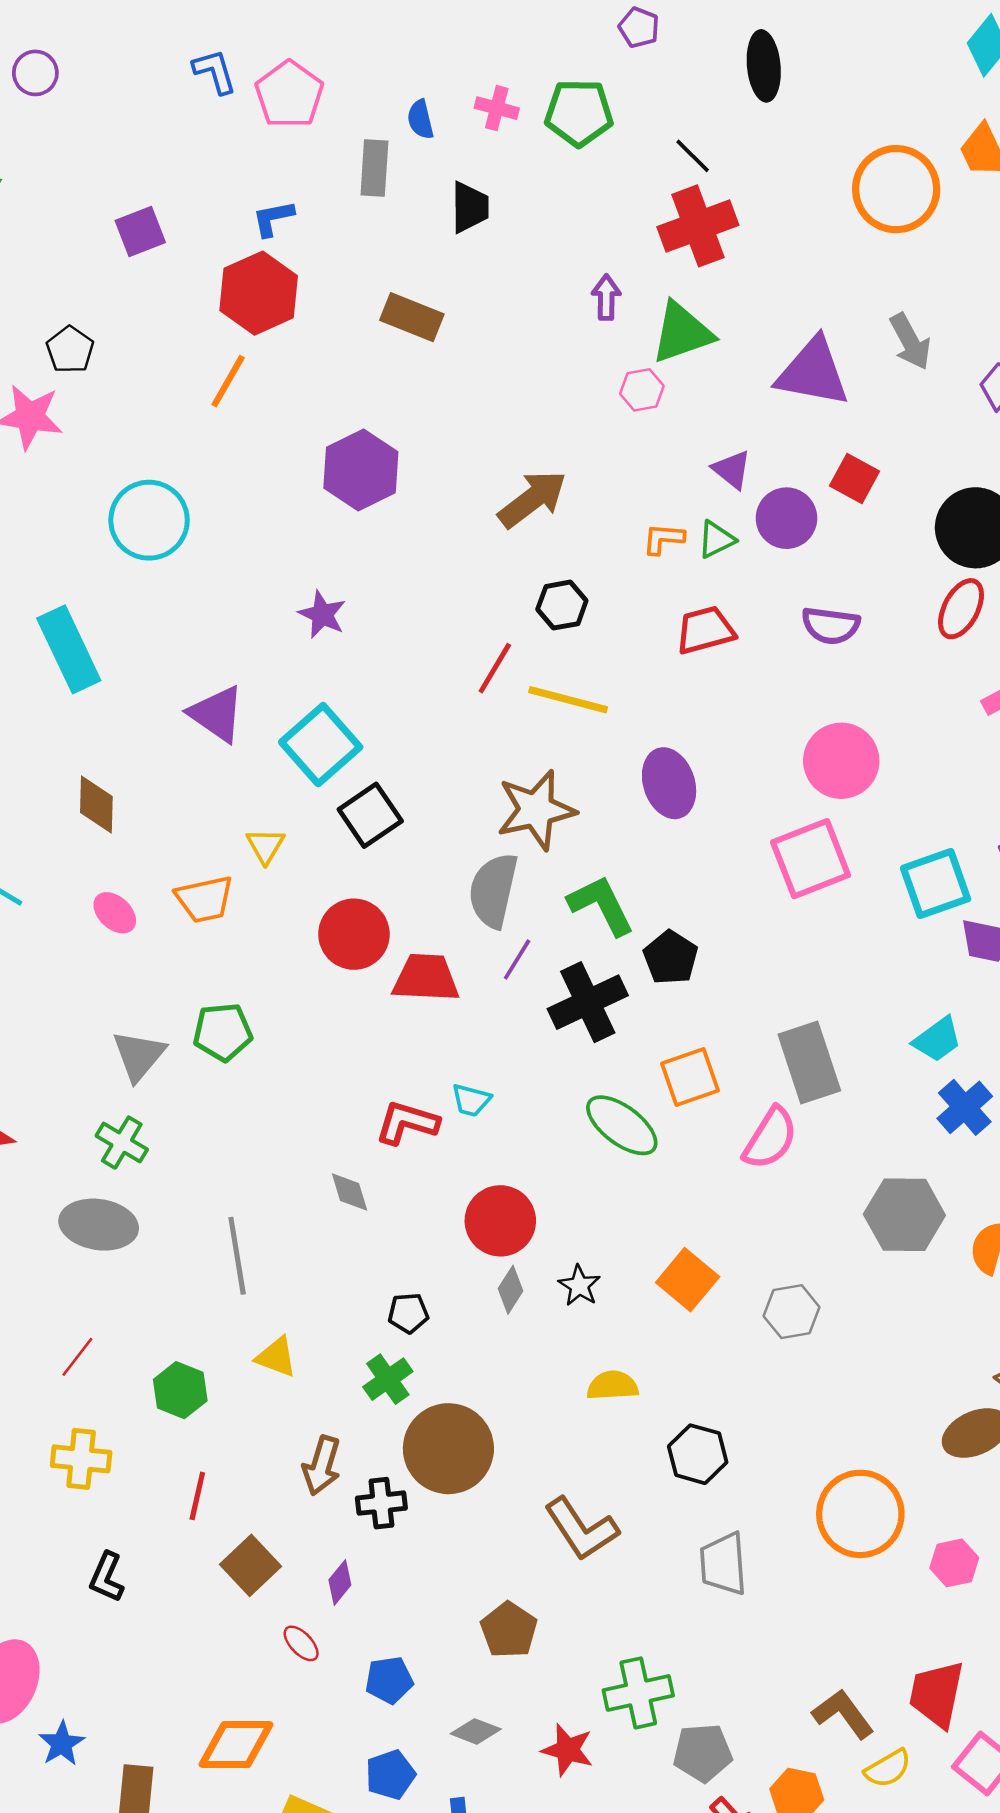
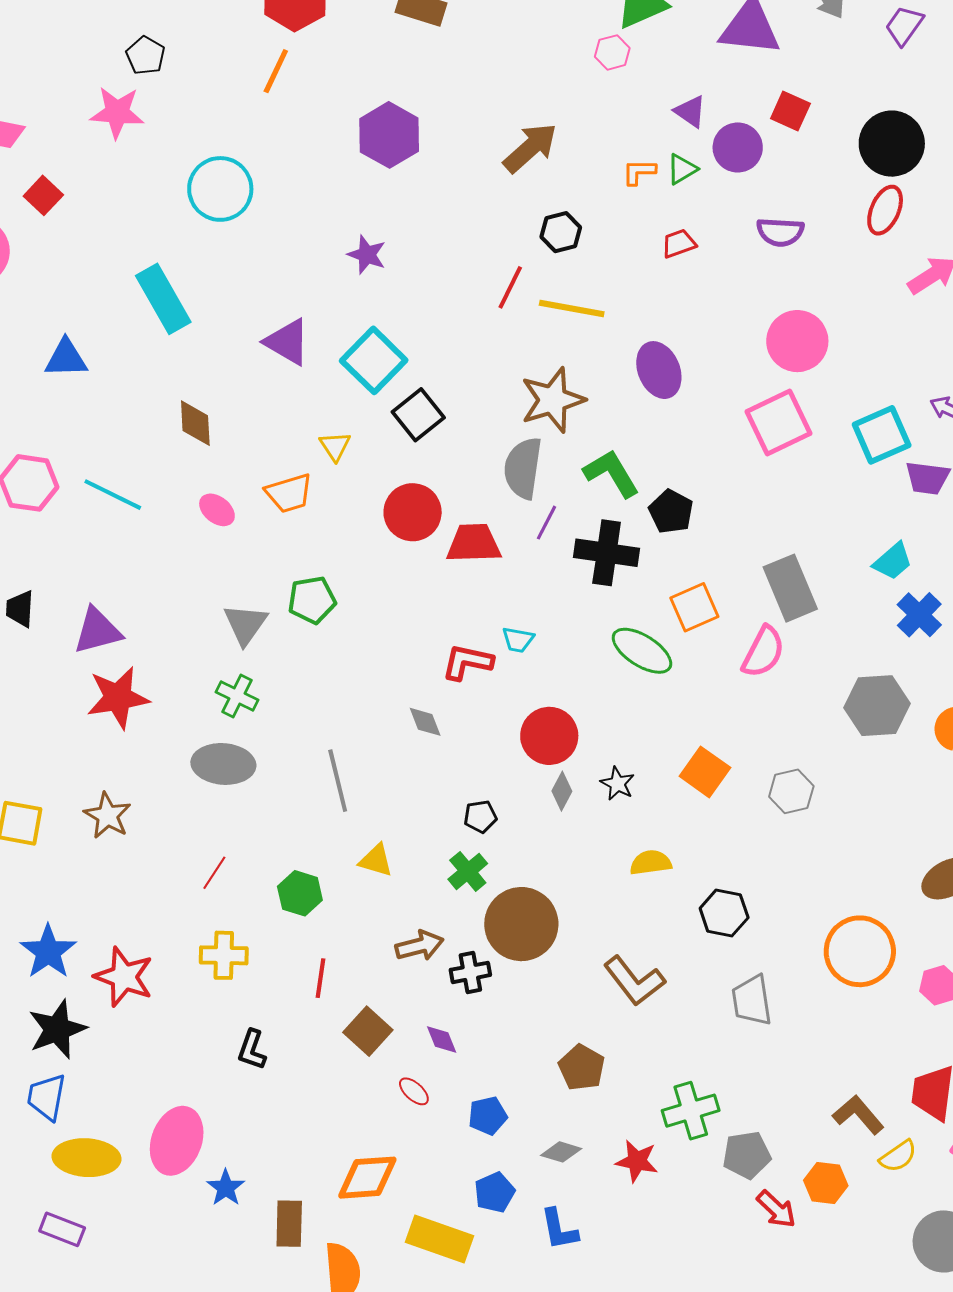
red trapezoid: (705, 630) -> (679, 243), size x0.7
black cross: (588, 1002) -> (607, 553), turned 38
brown arrow: (322, 1466) -> (420, 946), turned -117
purple diamond: (340, 1582) -> (442, 1039), turned -57

